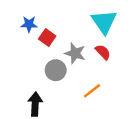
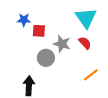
red square: (47, 38) -> (39, 31), turned -32
orange line: (92, 91) -> (91, 75), moved

